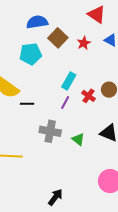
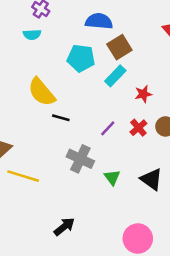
red star: (84, 43) -> (143, 94), moved
cyan rectangle: (69, 81) -> (115, 76), moved
black arrow: (55, 197) -> (64, 227), moved

